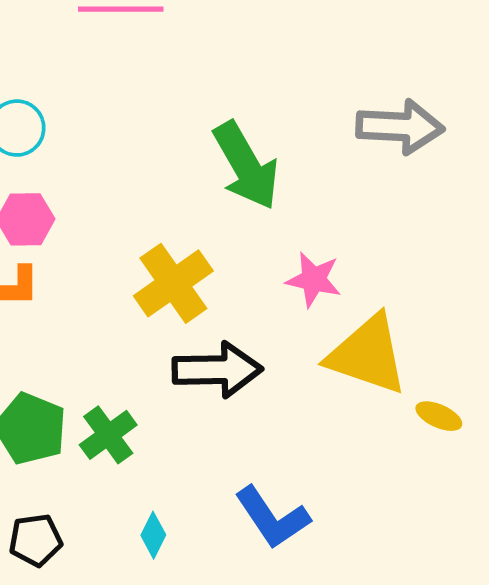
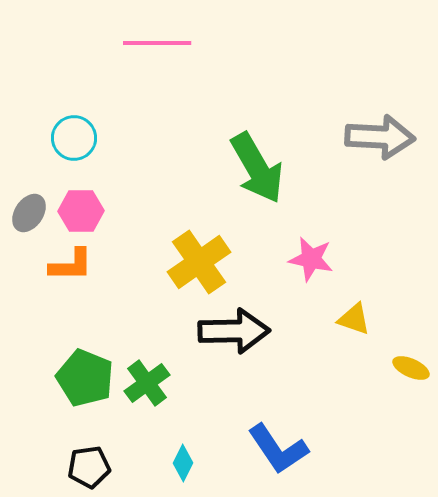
yellow triangle: (367, 355) -> (354, 319), size x0.5

